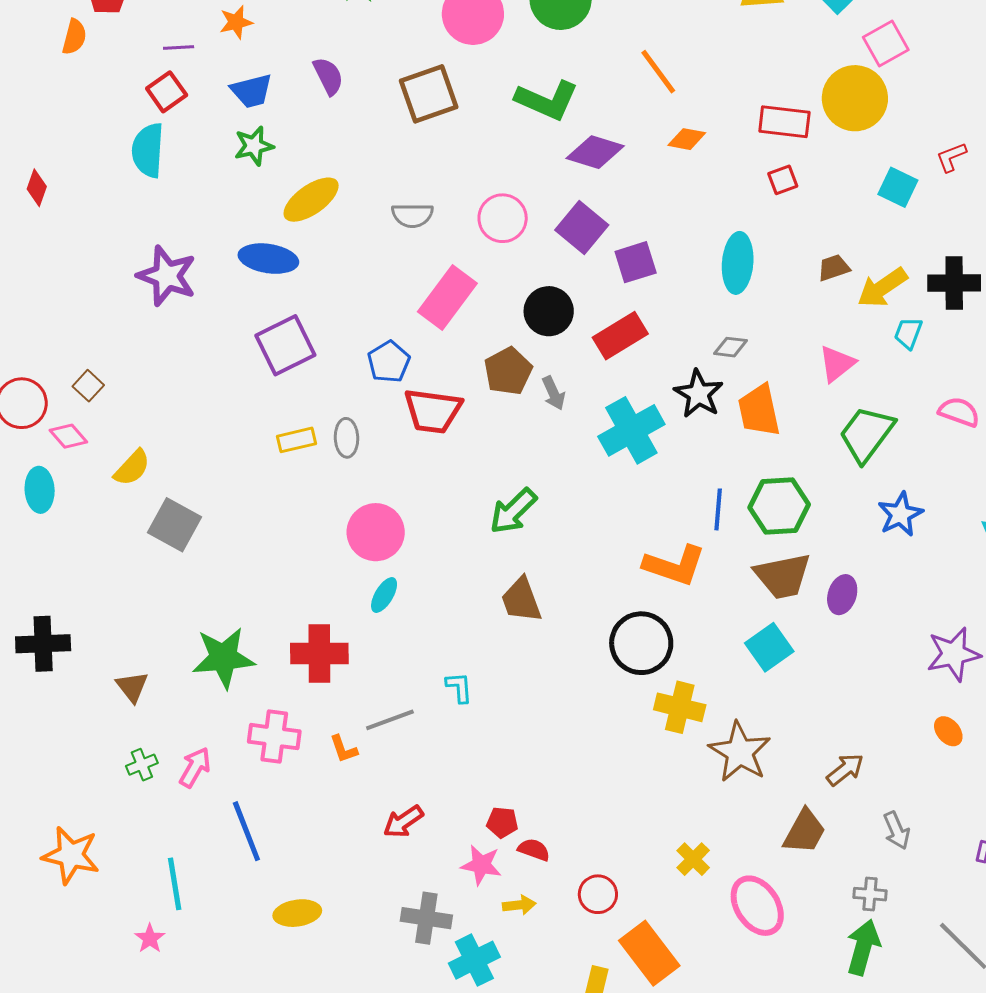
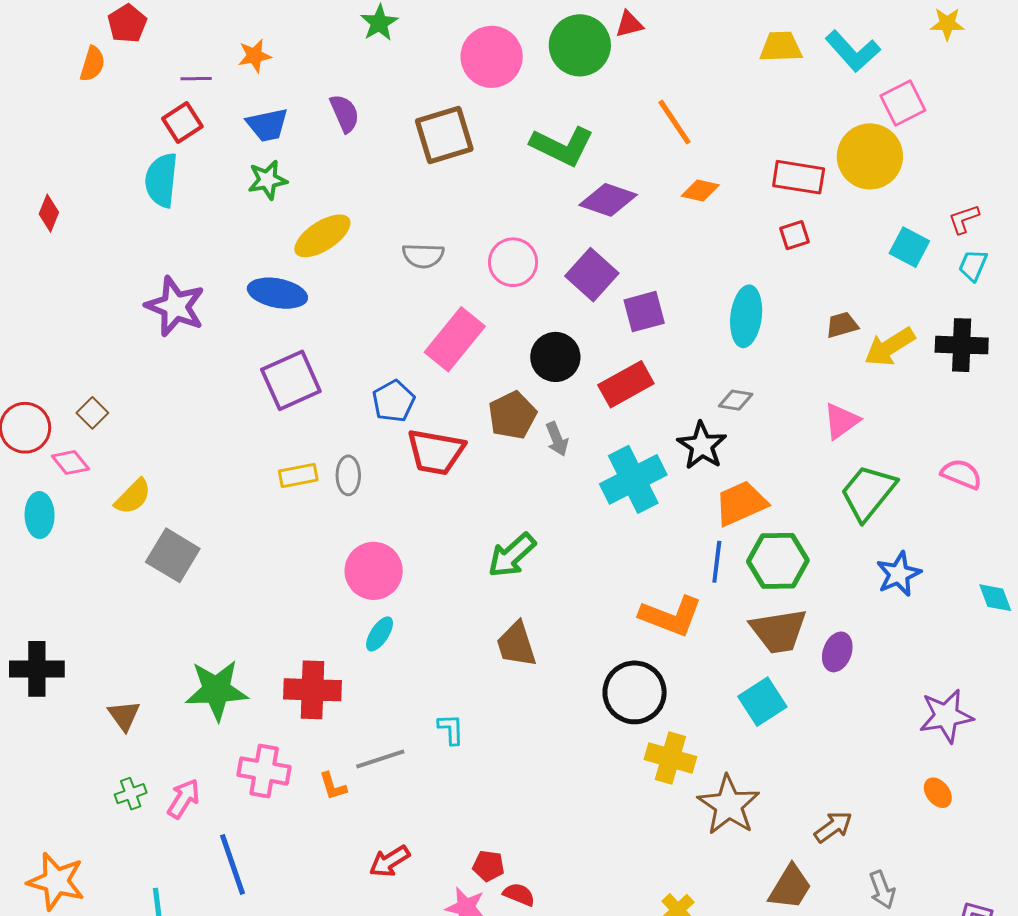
cyan trapezoid: (908, 333) -> (973, 265), moved
orange trapezoid: (759, 410) -> (741, 503), moved, turned 76

